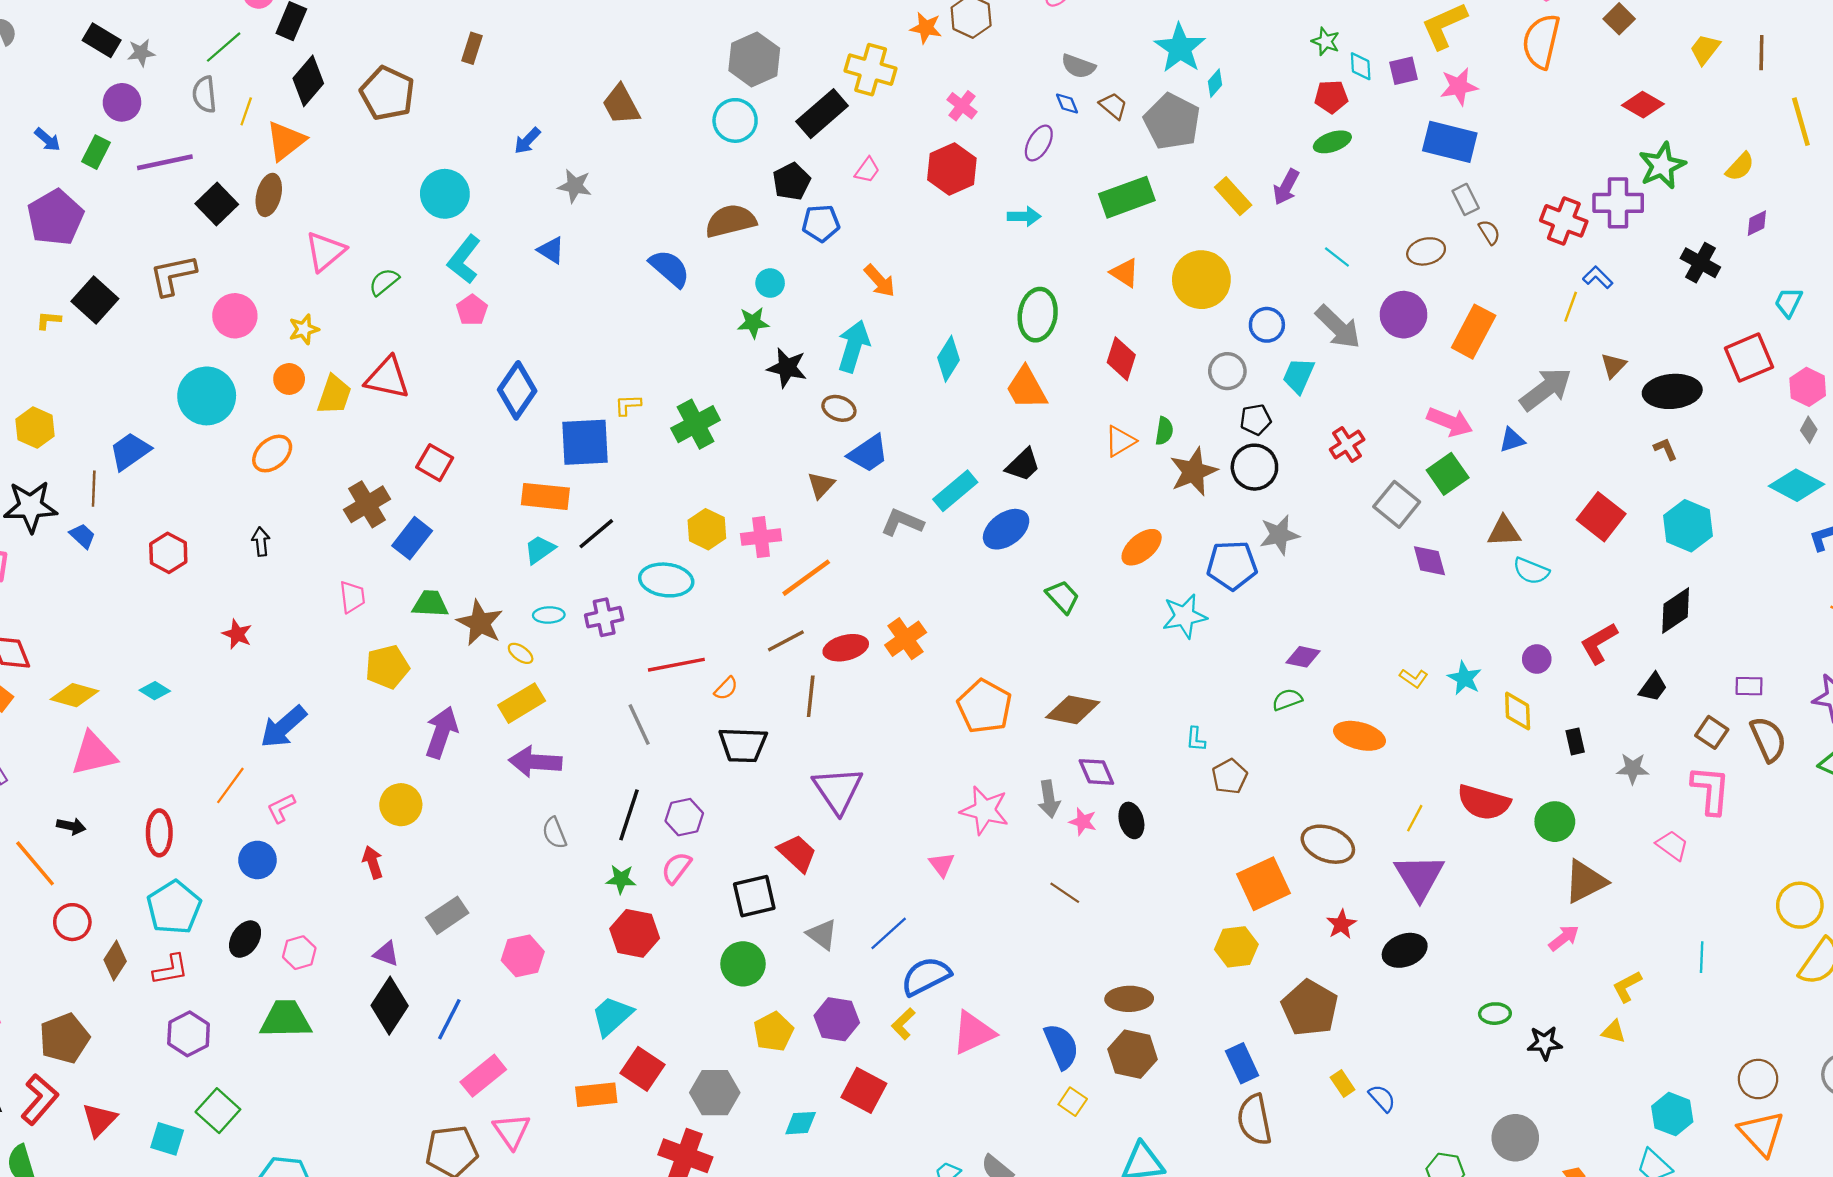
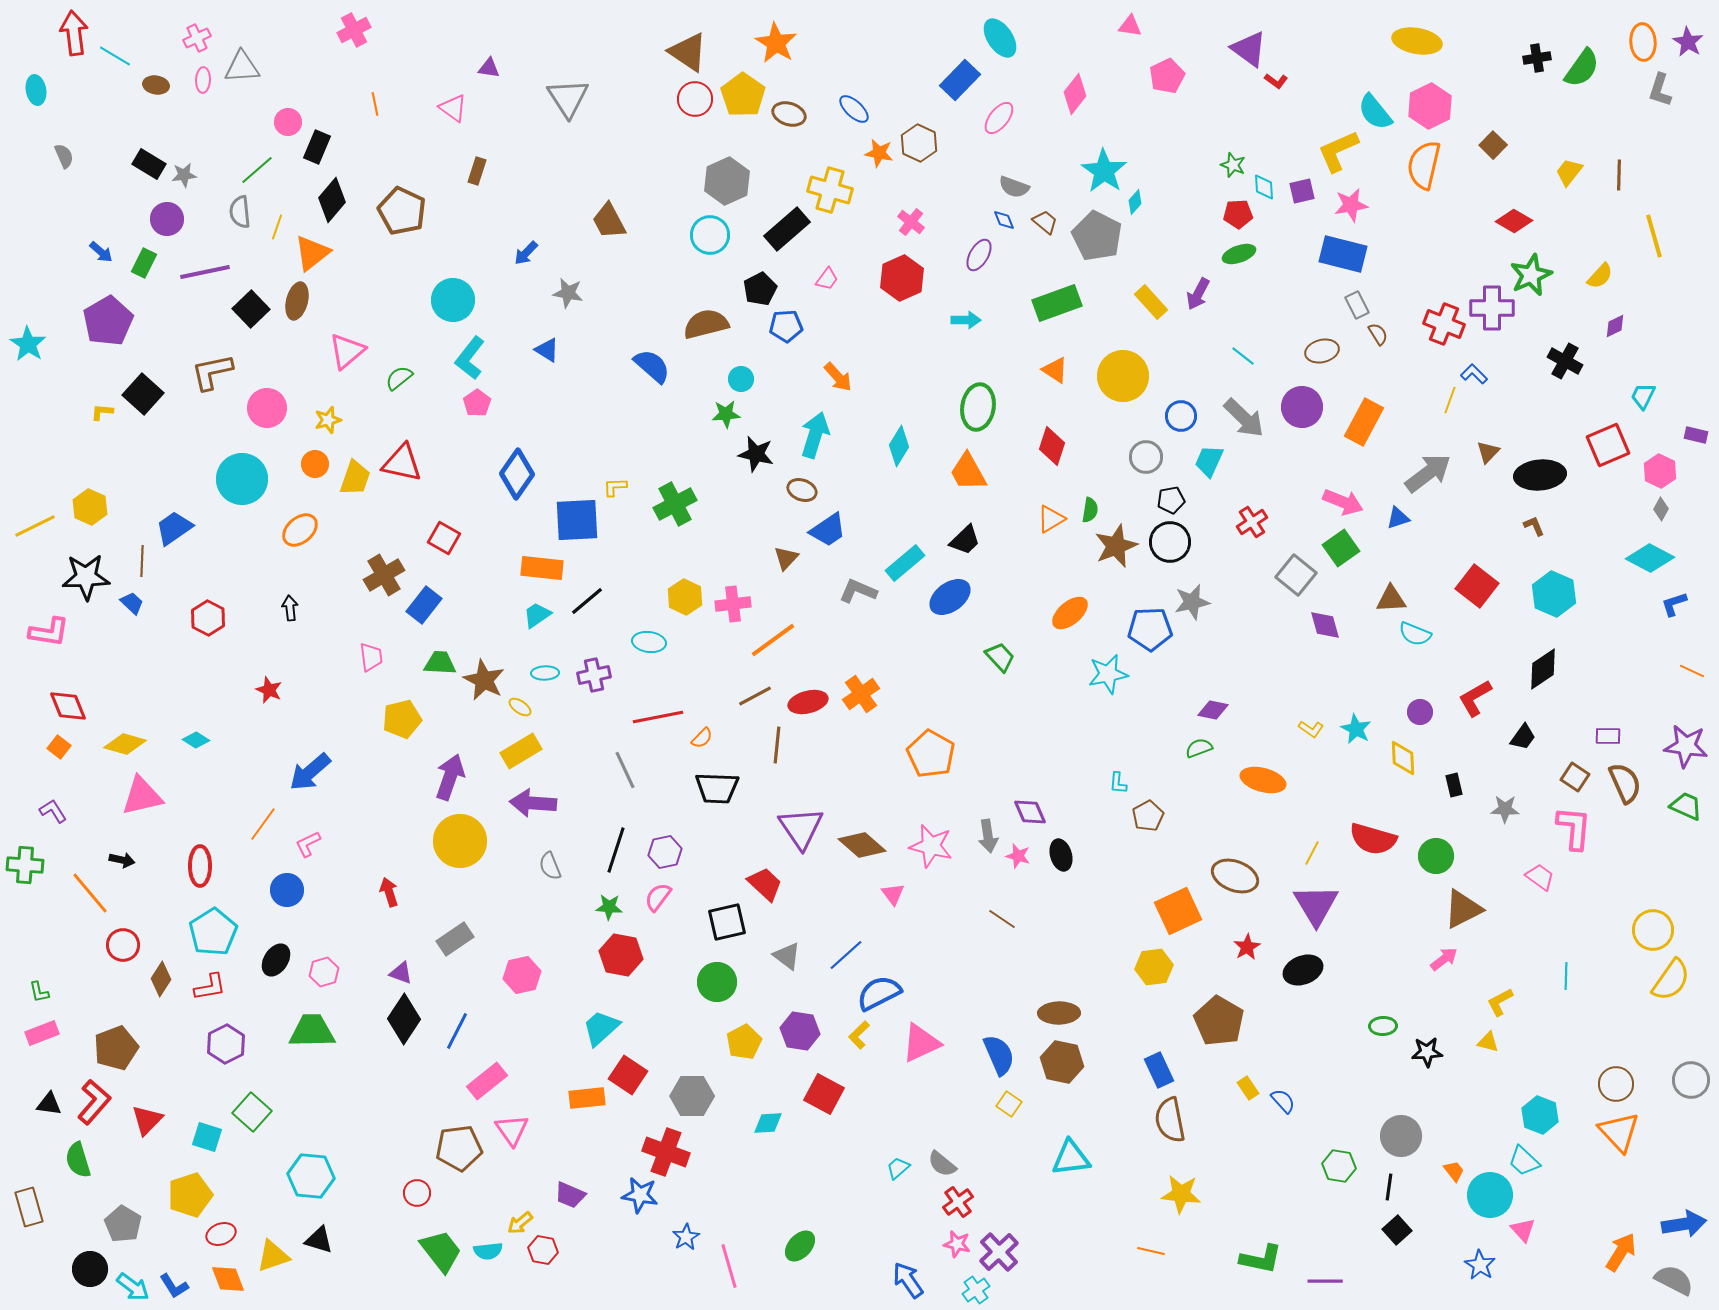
cyan ellipse: (666, 580) -> (649, 642), size x0.7
brown diamond: (1073, 710) -> (862, 845), moved, turned 30
yellow circle: (401, 805) -> (460, 841), moved, size x1.4

